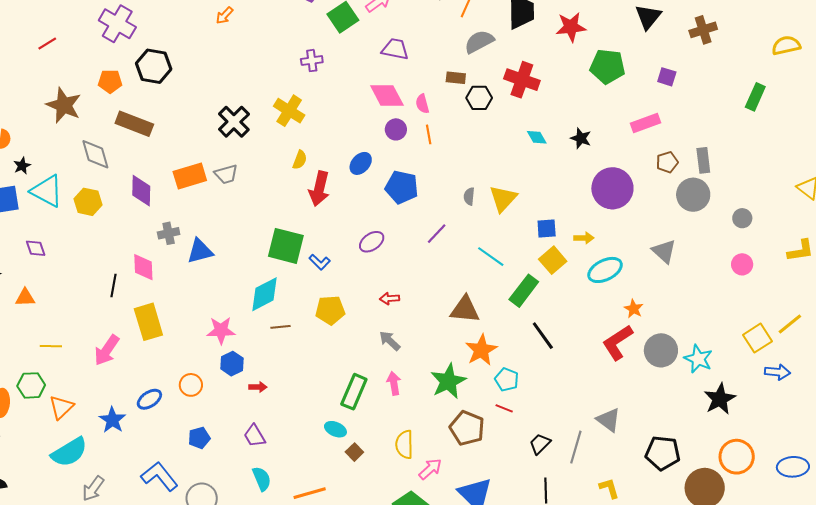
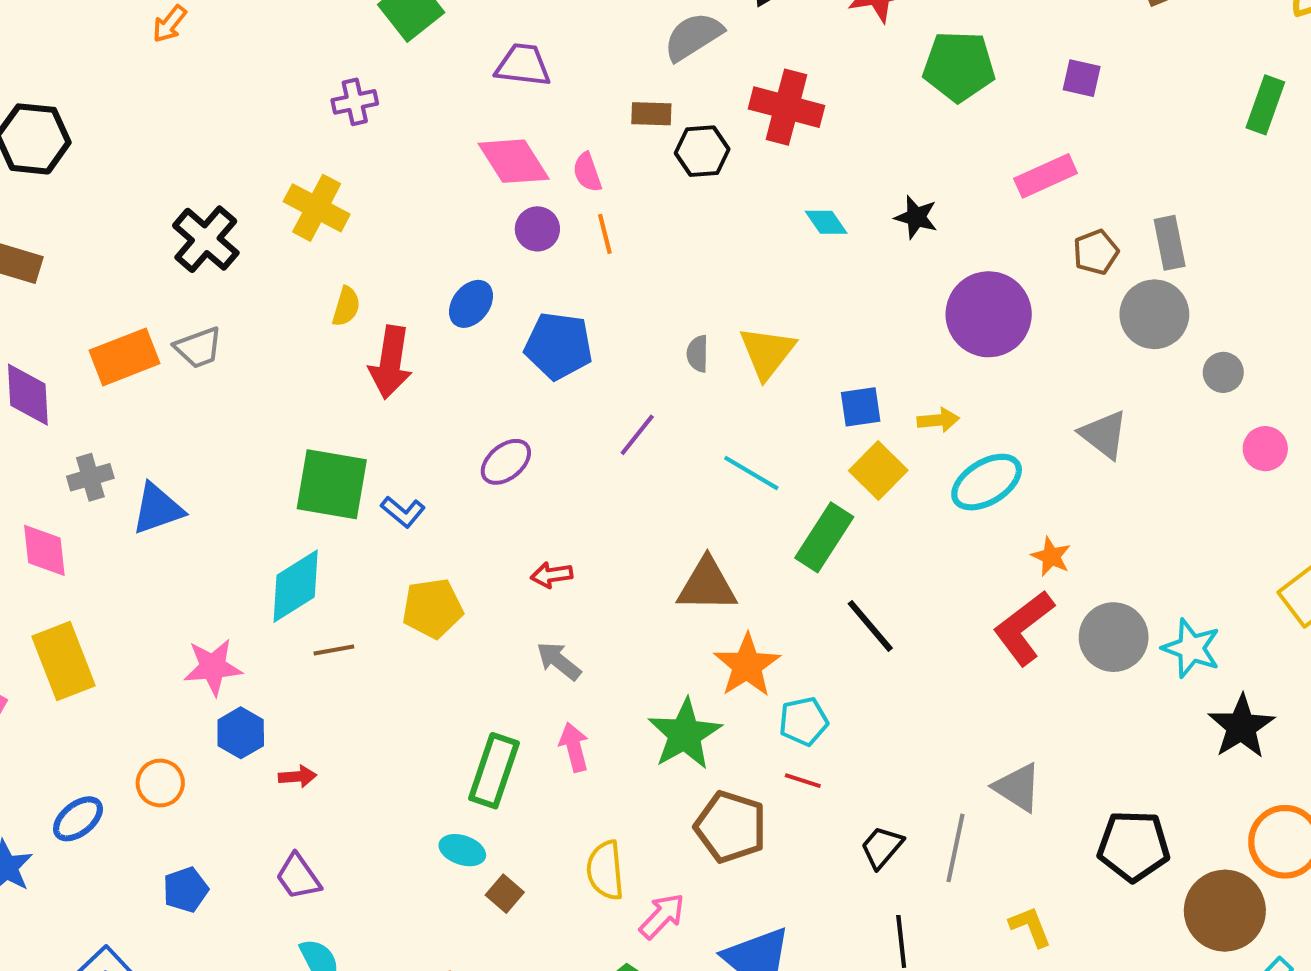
gray circle: (742, 218) -> (1223, 372), moved
cyan pentagon: (507, 380) -> (804, 721), turned -30

